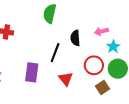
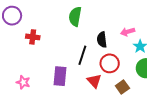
red circle: (94, 65) -> (110, 63), moved
brown square: (103, 87) -> (122, 87), moved

